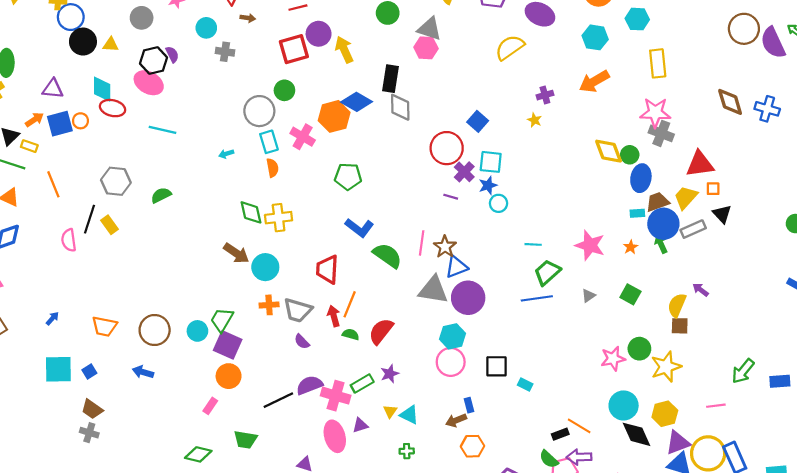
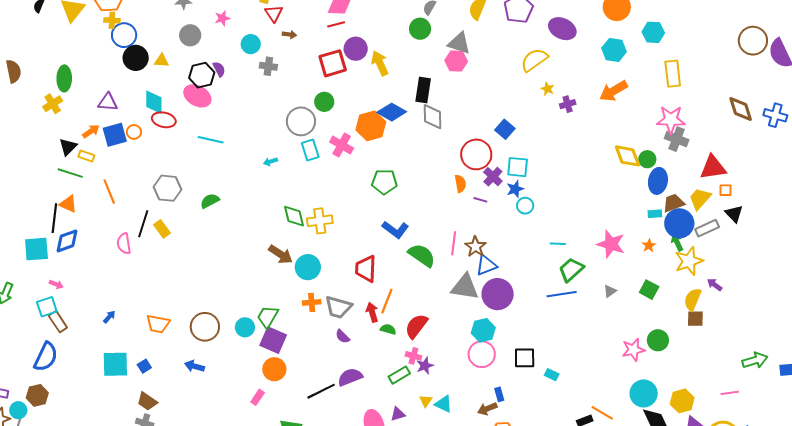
yellow star: (535, 120) -> (548, 89), moved
orange semicircle: (272, 168) -> (460, 184), moved
yellow star: (666, 367) -> (689, 261), moved
green arrow: (743, 371) -> (755, 360), turned -145
pink cross: (336, 396) -> (413, 356), moved, size x0.6

